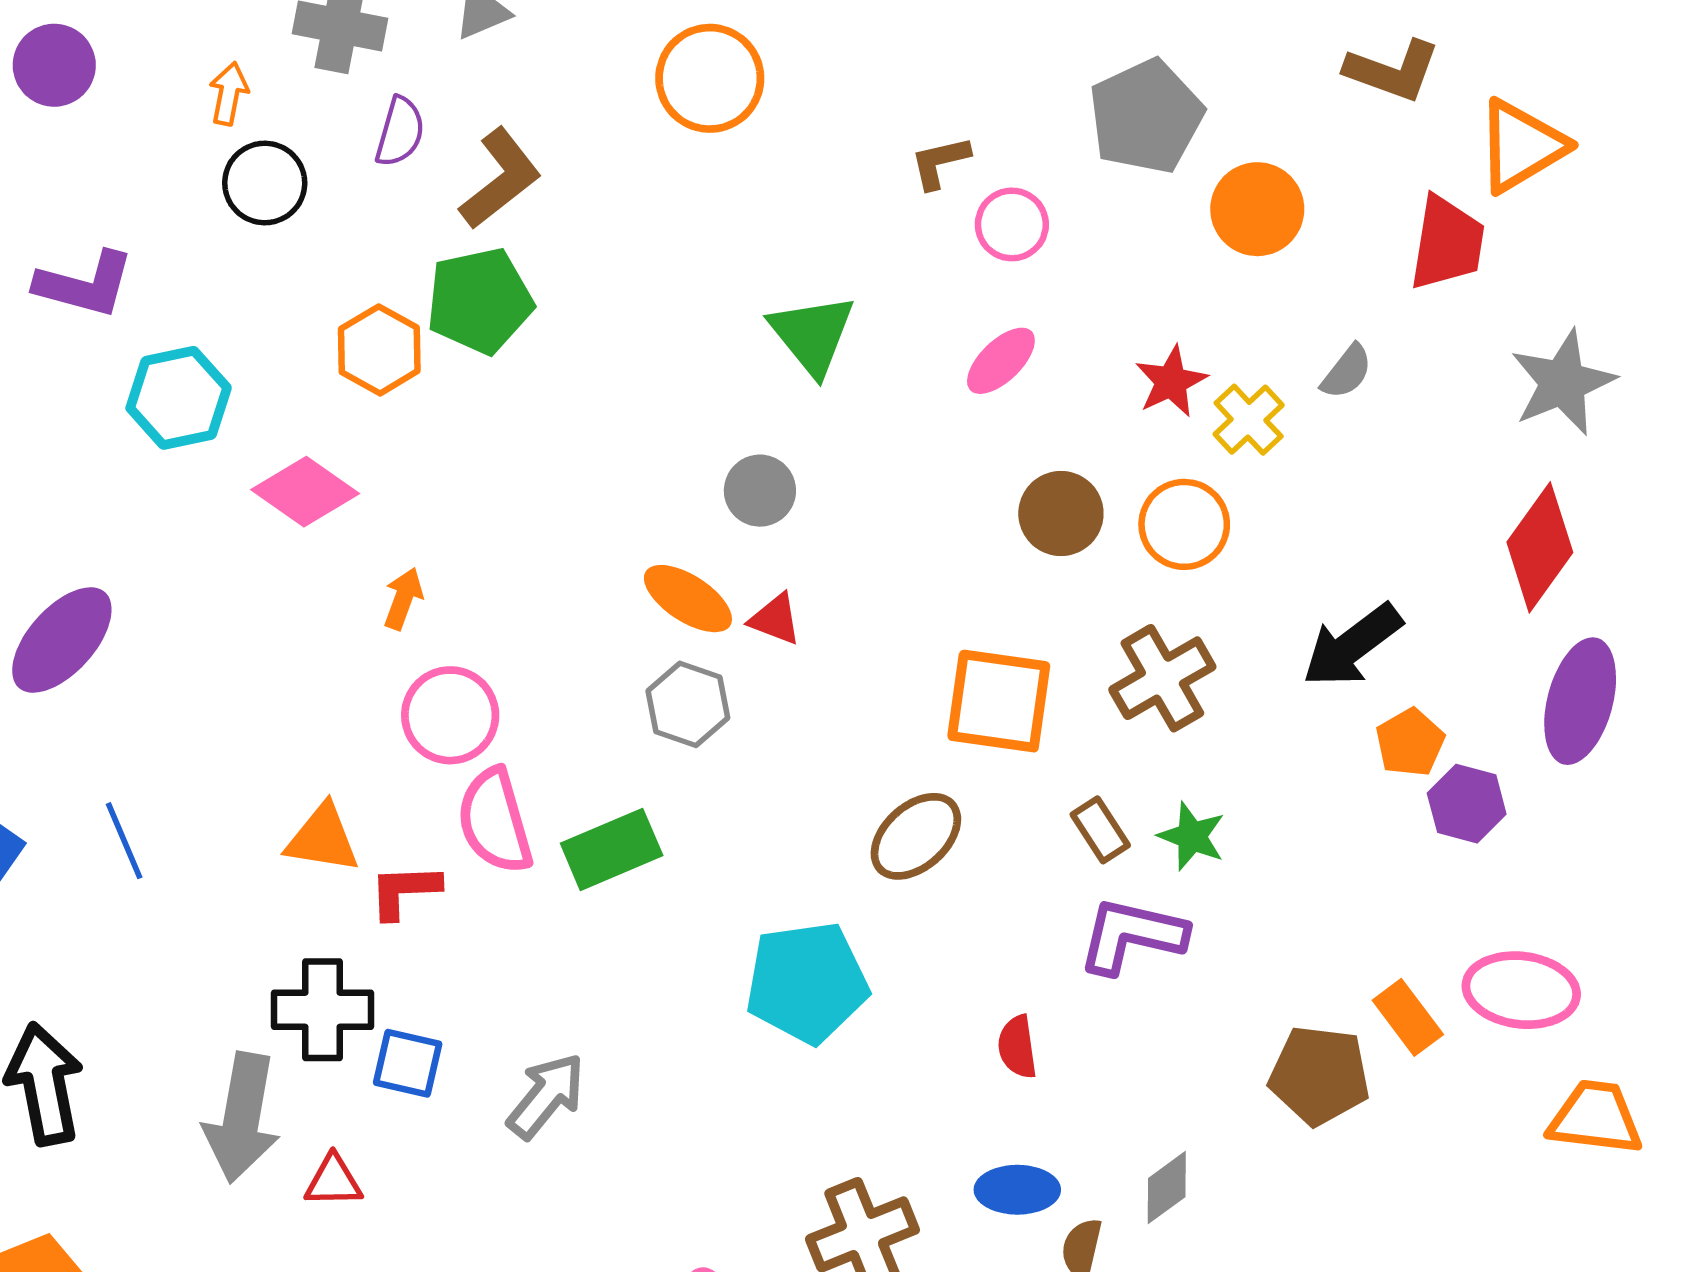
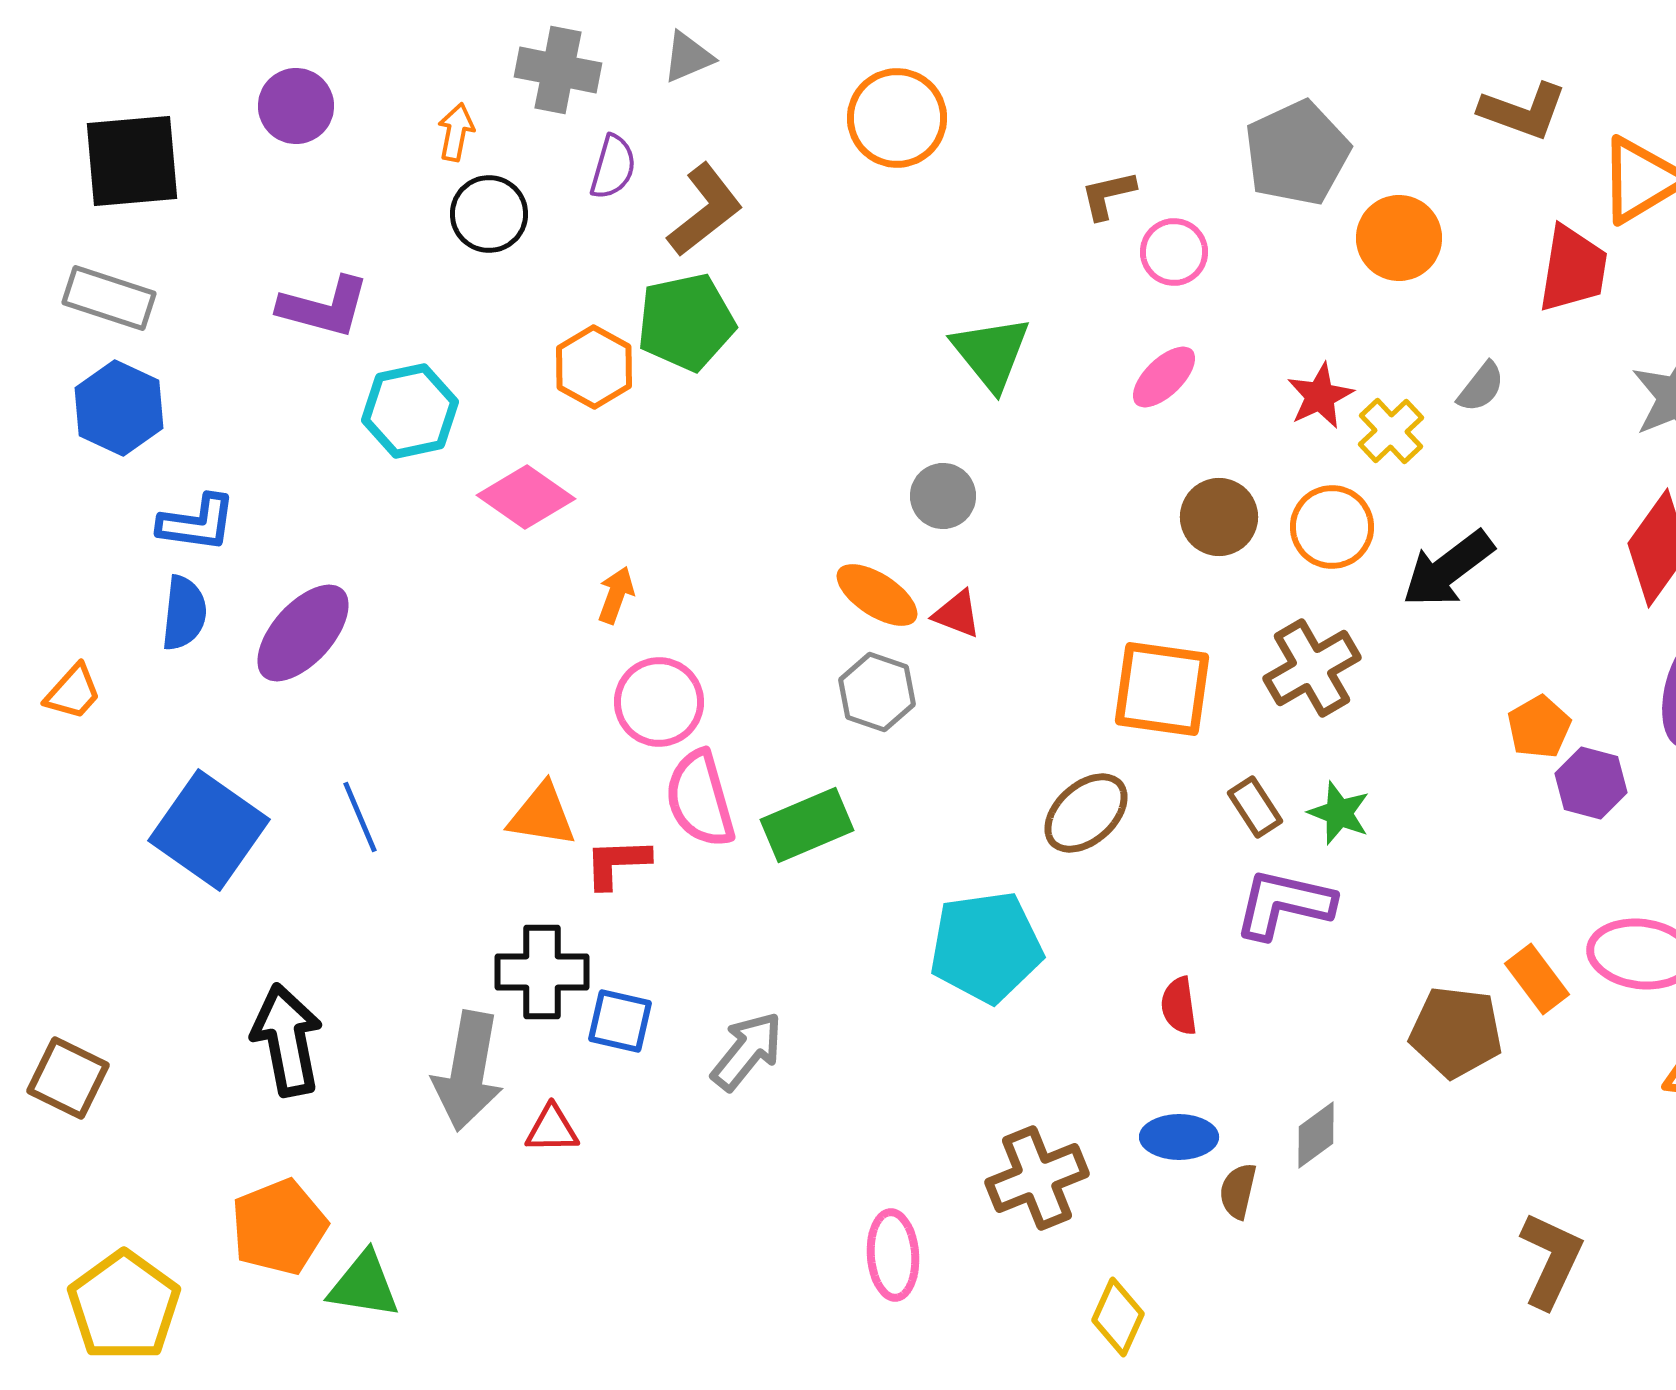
black arrow: (1352, 645) -> (1448, 569), moved

